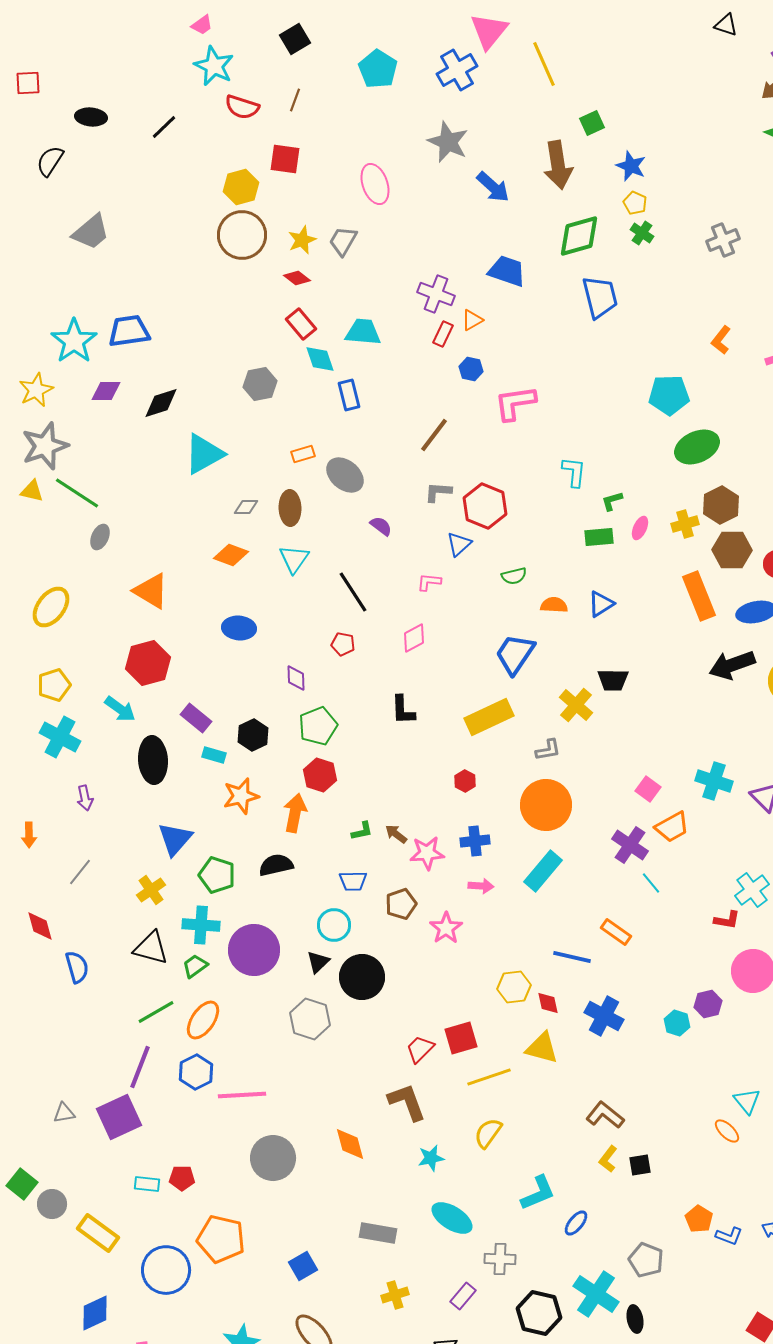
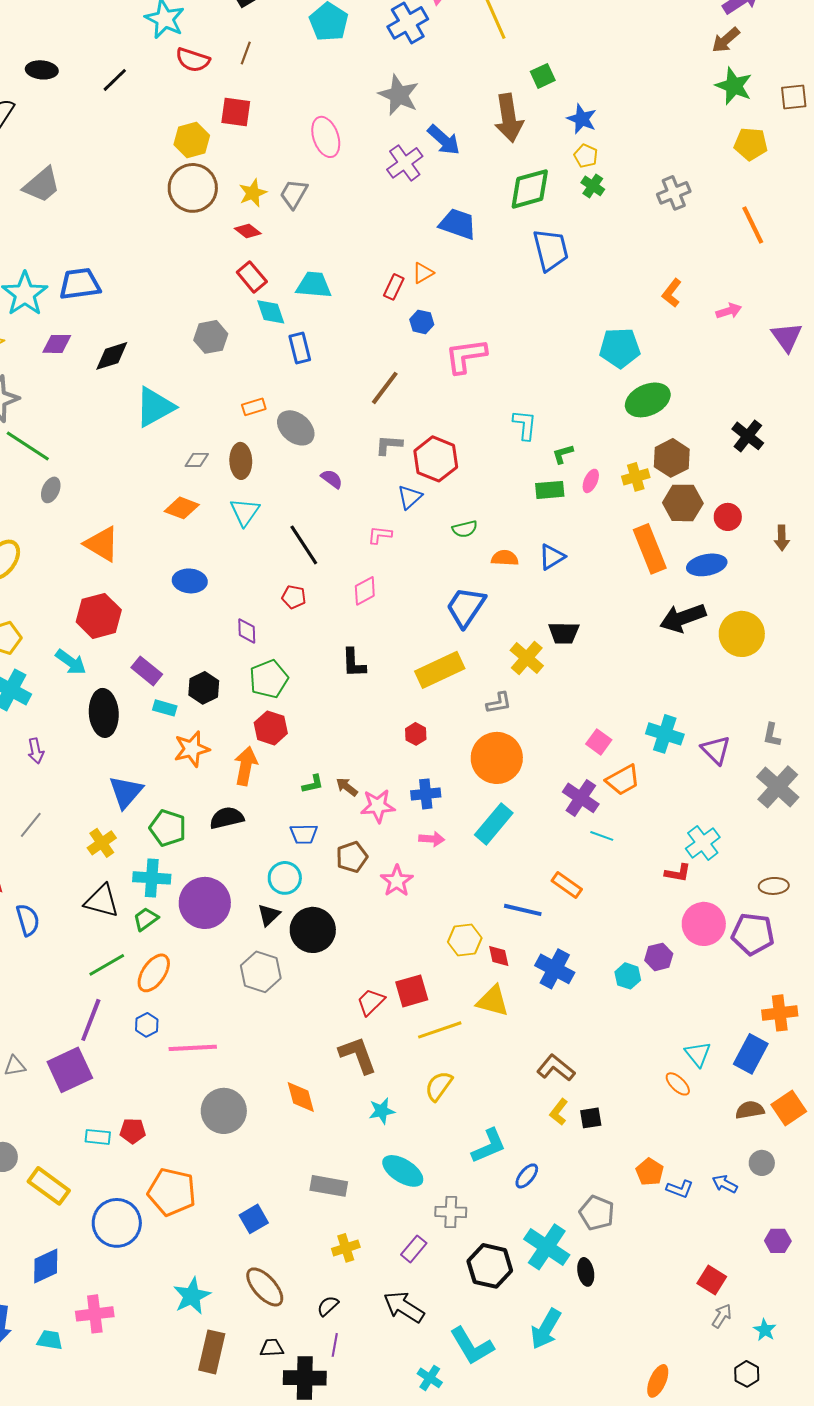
purple cross: (436, 294) -> (405, 163), moved, turned 33
cyan line: (651, 883) -> (602, 836), turned -30
blue hexagon: (196, 1072) -> (147, 1025), size x0.7

